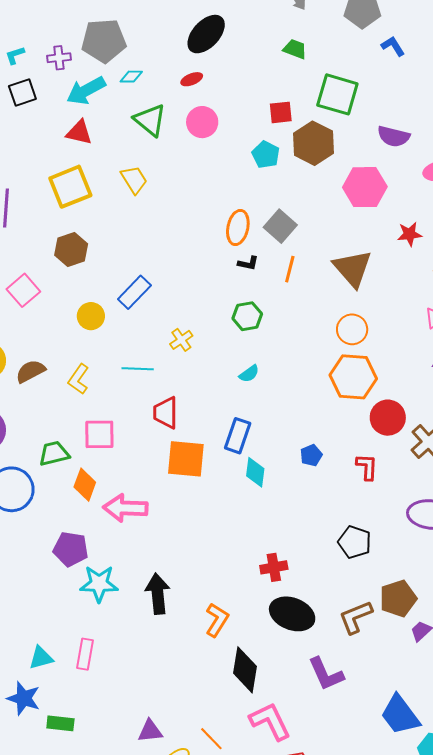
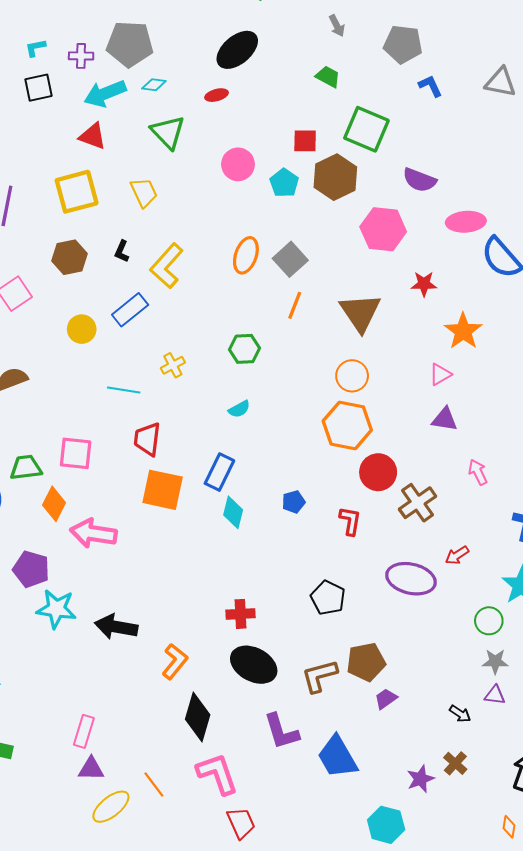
pink circle: (202, 122) -> (238, 164), moved
black L-shape: (248, 263) -> (122, 251), moved, turned 95
yellow L-shape: (79, 379) -> (167, 266), moved, size x1.4
black arrow: (158, 594) -> (116, 627), turned -81
pink rectangle: (85, 654) -> (84, 731), moved
blue trapezoid: (400, 715) -> (337, 757), moved

